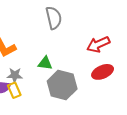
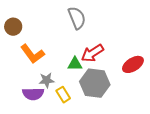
red arrow: (98, 44) -> (92, 53), moved
yellow rectangle: (14, 90) -> (63, 95), moved

